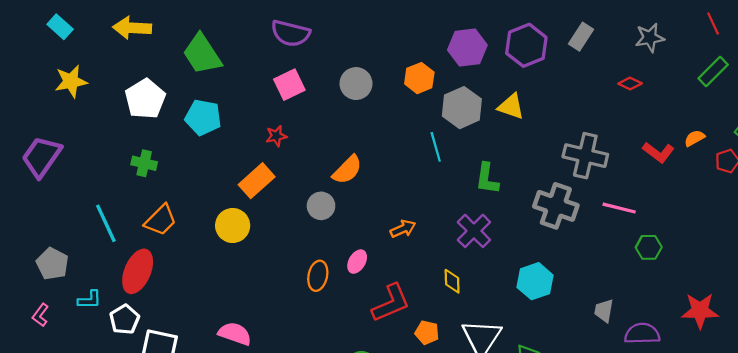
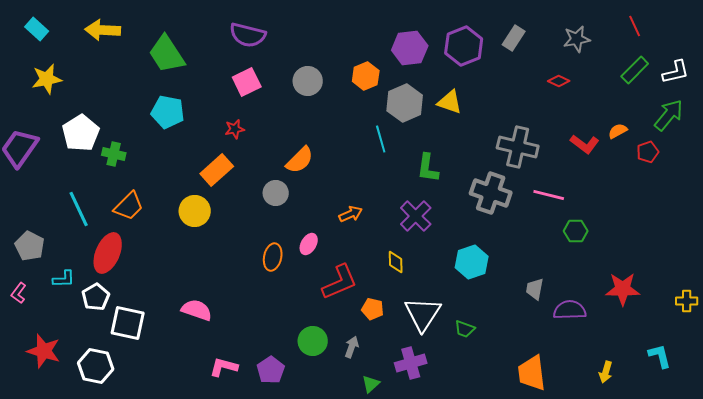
white pentagon: (145, 99) -> (81, 133), moved

